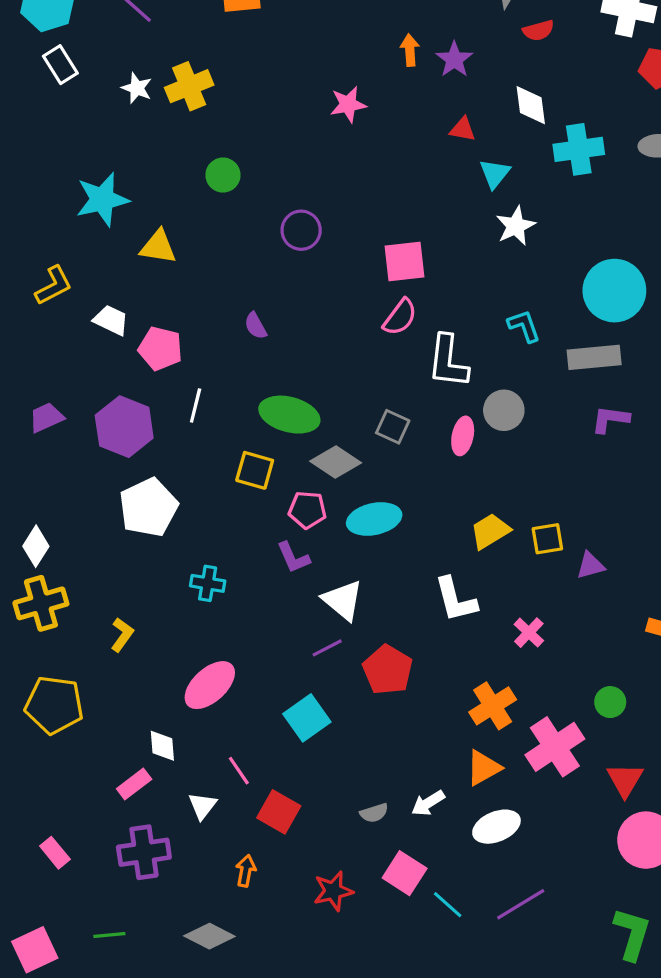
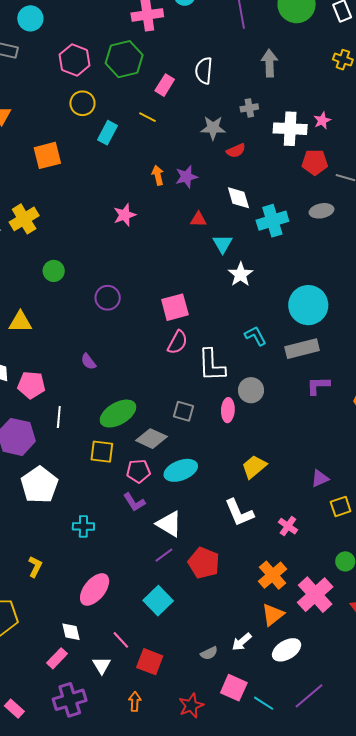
purple star: (454, 59) -> (186, 177), turned 30
green ellipse: (289, 415) -> (118, 414), turned -36
yellow square: (547, 539) -> (341, 507), moved

